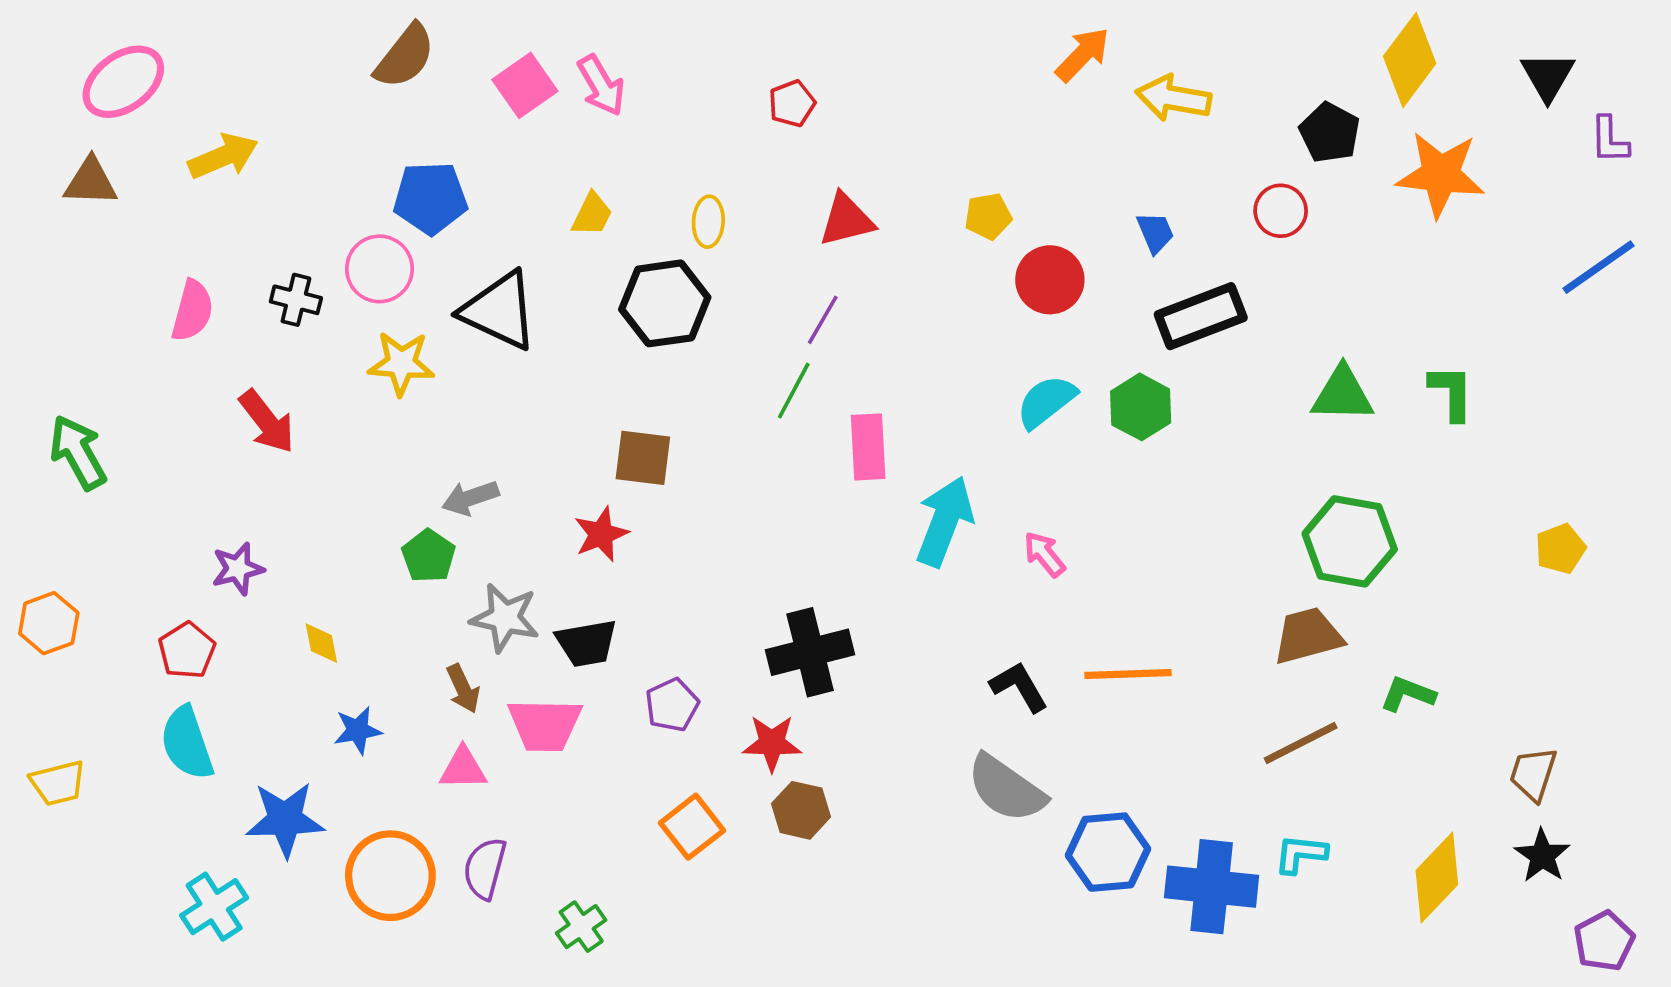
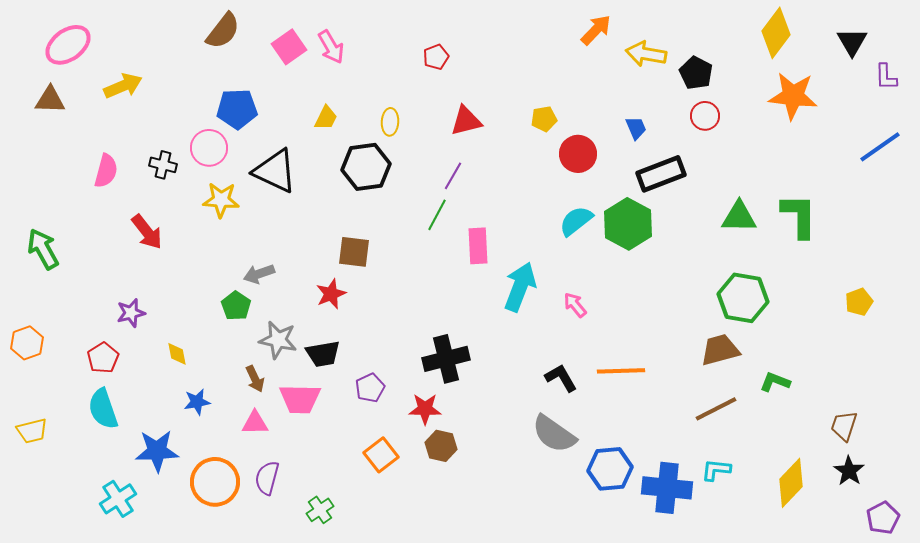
black pentagon: (1330, 133) -> (696, 73), moved
green L-shape: (1451, 392) -> (799, 216), size x1.4
green hexagon: (1141, 407) -> (628, 224), size x1.4

